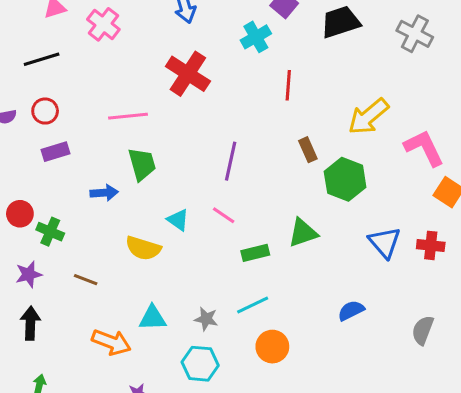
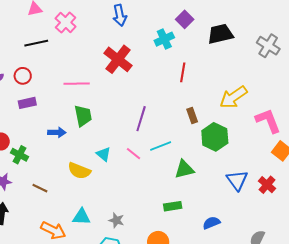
black line: (42, 59) -> (36, 43), moved
red cross: (431, 245) -> (267, 185), turned 30
green rectangle: (255, 253) -> (173, 206), moved
cyan line: (253, 305) -> (161, 146), moved

